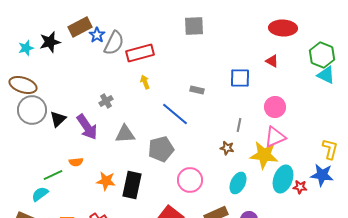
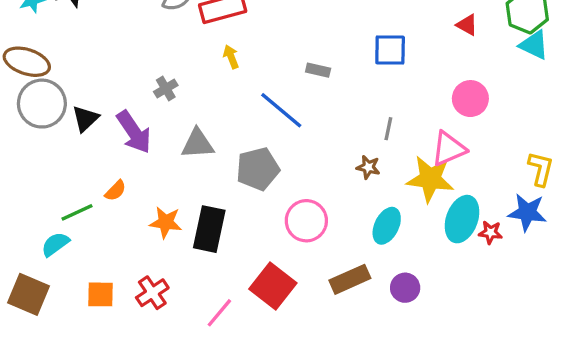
red triangle: (272, 61) -> (467, 25), moved
pink circle: (275, 107) -> (470, 99), moved
orange semicircle: (76, 162) -> (116, 191), turned -40

